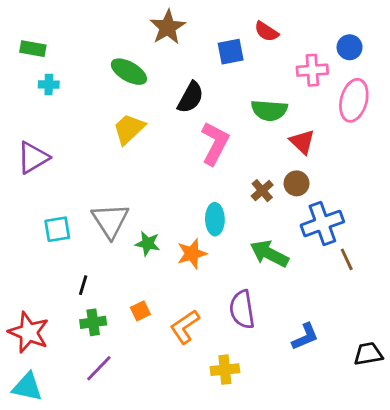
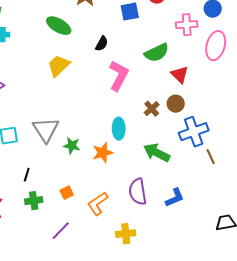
black semicircle: (191, 97) -> (102, 44), size x0.7
green semicircle: (269, 110) -> (157, 53), turned -30
blue L-shape: (305, 337) -> (175, 198), moved
purple line: (99, 368) -> (61, 231), moved

